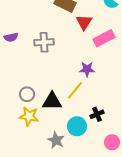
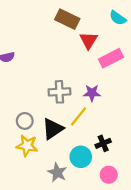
gray cross: (44, 42) -> (59, 92), moved
black triangle: (52, 101) -> (53, 129), turned -35
pink circle: (112, 142) -> (109, 175), moved

